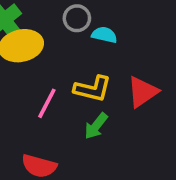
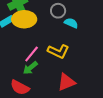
red triangle: (143, 92) -> (66, 82), moved
green arrow: (96, 126) -> (30, 68), moved

